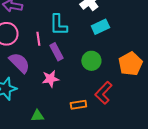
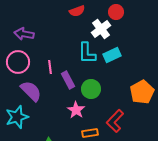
cyan L-shape: (58, 25) -> (87, 53), moved
green circle: (91, 61) -> (91, 89), moved
pink star: (50, 79) -> (76, 110), moved, turned -30

